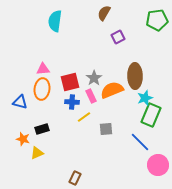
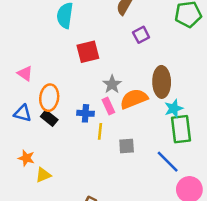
pink triangle: (43, 69) -> (25, 73), moved, turned 40
red square: (70, 82) -> (88, 52), moved
green rectangle: (151, 115) -> (181, 129), turned -30
yellow line: (84, 117) -> (100, 131), turned -48
black rectangle: (42, 129) -> (49, 118), moved, turned 56

